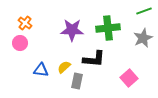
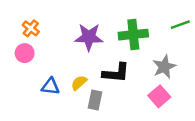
green line: (144, 11) -> (180, 25), moved
gray star: (143, 38) -> (164, 67), moved

